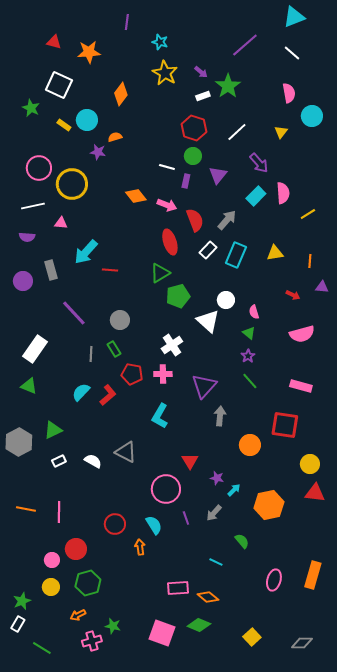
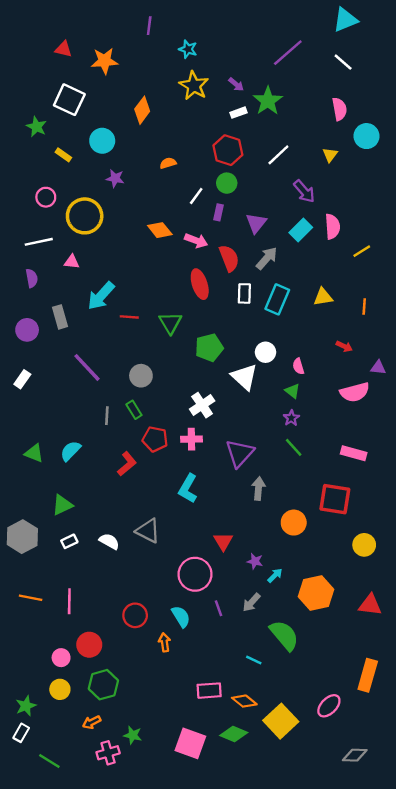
yellow rectangle: (64, 125) -> (63, 155), moved
orange semicircle: (115, 137) -> (168, 163), moved
white line: (167, 167) -> (196, 196), turned -70
pink circle: (39, 168) -> (46, 197), size x0.7
purple triangle: (218, 175) -> (256, 223), moved
purple semicircle: (27, 237) -> (32, 278), turned -105
white rectangle: (208, 250) -> (244, 293), turned -42
green triangle: (160, 273) -> (170, 323), moved, turned -30
purple triangle: (322, 287) -> (378, 367), moved
white rectangle: (35, 349) -> (22, 379), moved, size x0.6
cyan semicircle: (81, 392) -> (70, 451), moved
gray hexagon: (19, 442) -> (22, 537), moved
red triangle: (315, 493) -> (370, 605), moved
green semicircle: (242, 541) -> (284, 635), size x1.8
pink ellipse: (274, 580) -> (329, 706), moved, turned 30
yellow square: (252, 637) -> (281, 721), moved, size x1.6

